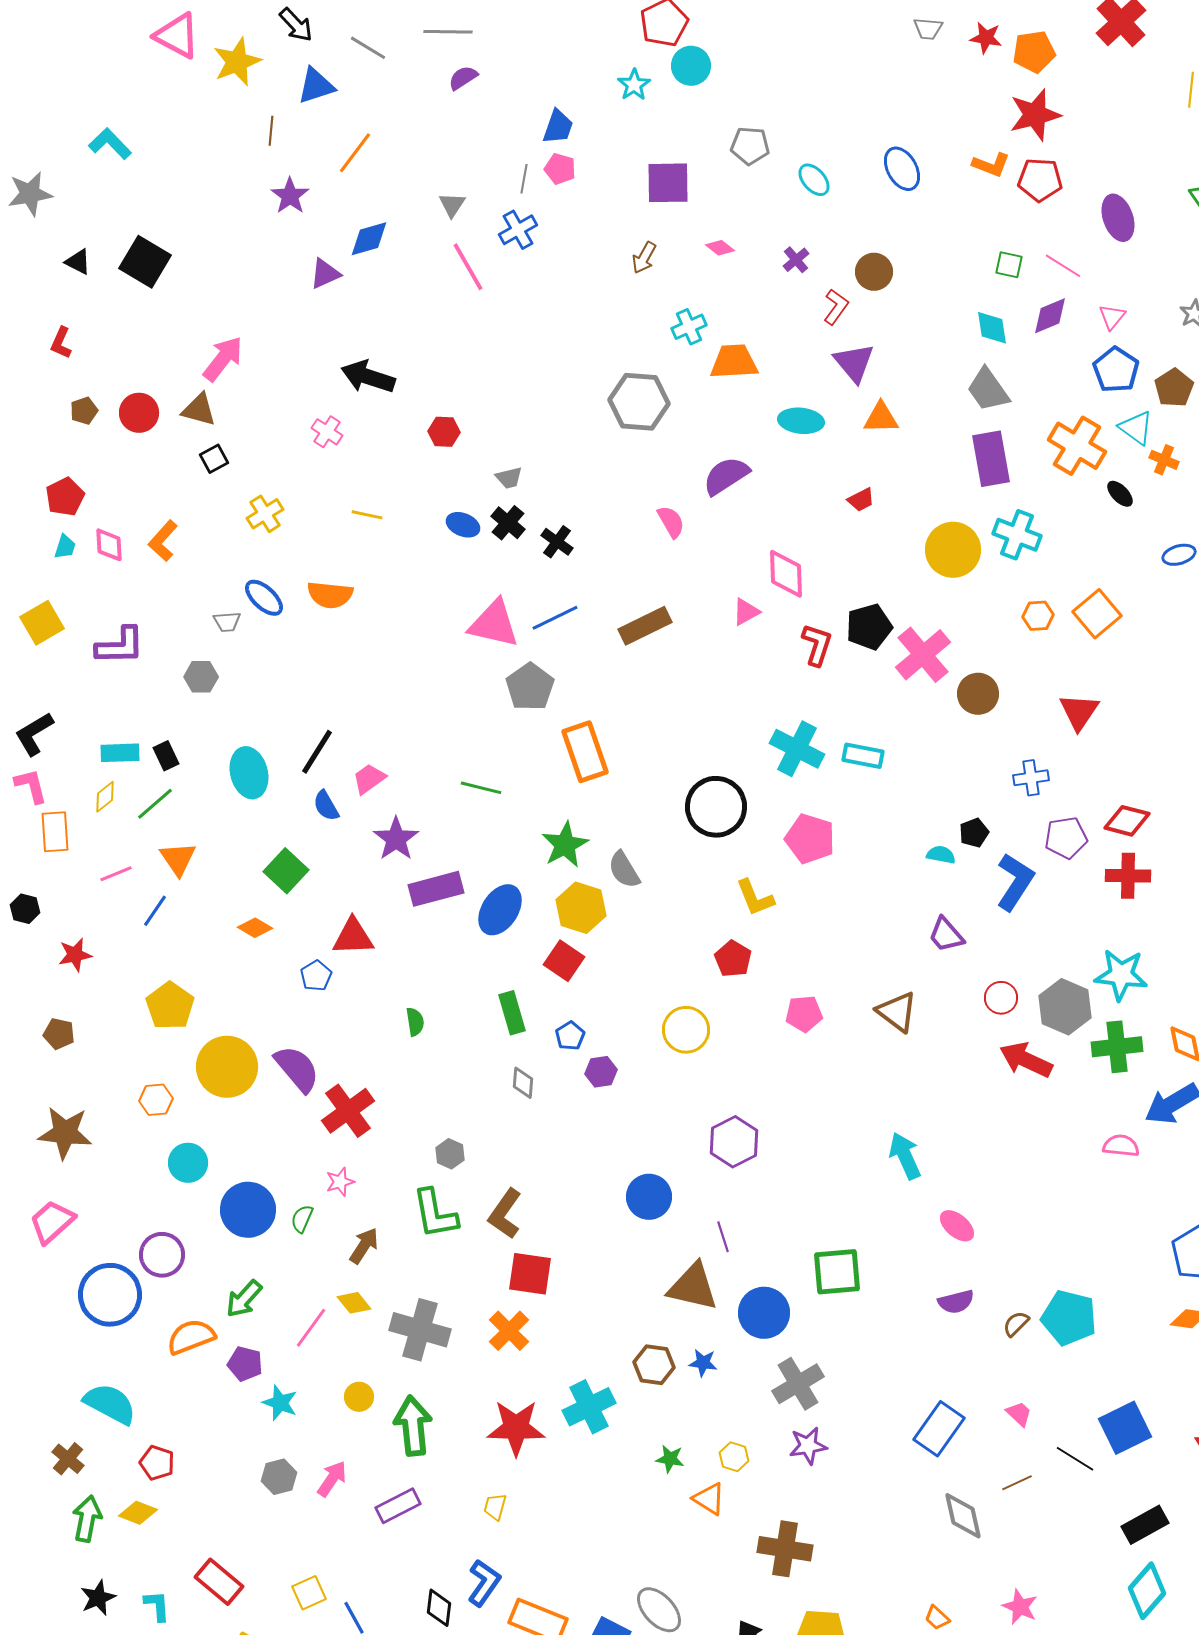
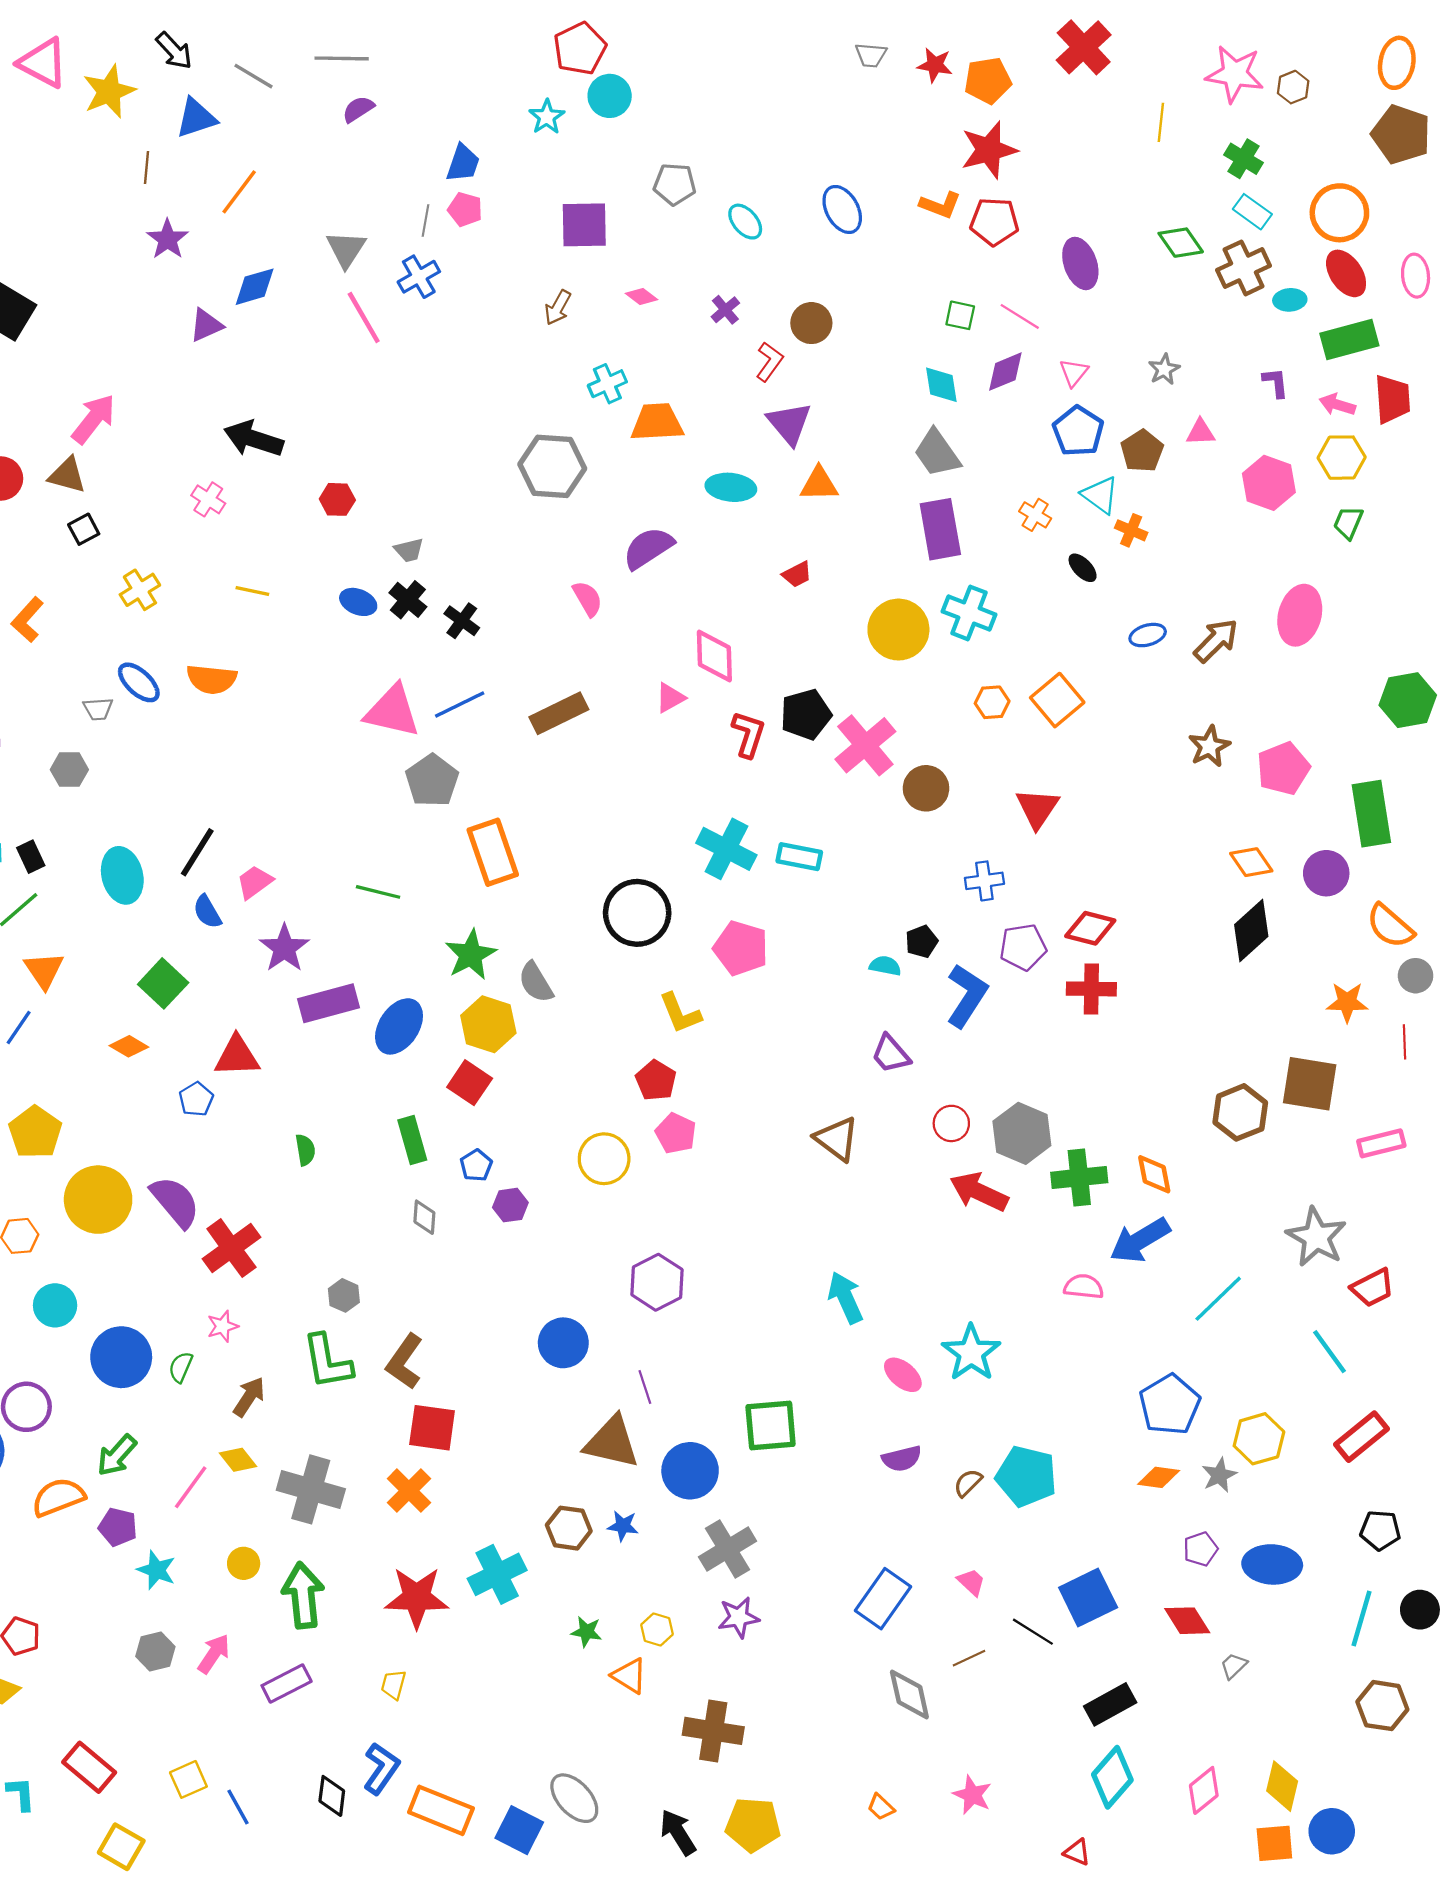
gray triangle: (452, 205) -> (346, 249), size x1.4
orange cross: (1077, 446) -> (1035, 515), size x0.5
cyan star: (1121, 975) -> (971, 1353), moved, turned 30
pink pentagon: (804, 1014) -> (676, 1133), moved, turned 30

